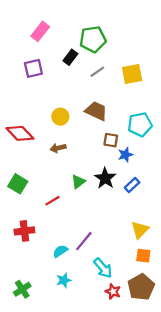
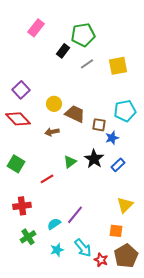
purple square: (33, 68) -> (21, 90), moved, turned -30
brown trapezoid: (96, 111) -> (75, 114), moved
orange square: (143, 256) -> (116, 231), moved
cyan arrow: (103, 268) -> (83, 248), moved
green cross: (22, 289) -> (28, 237), moved

